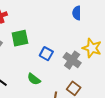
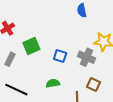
green semicircle: (34, 79) -> (53, 83), turned 144

